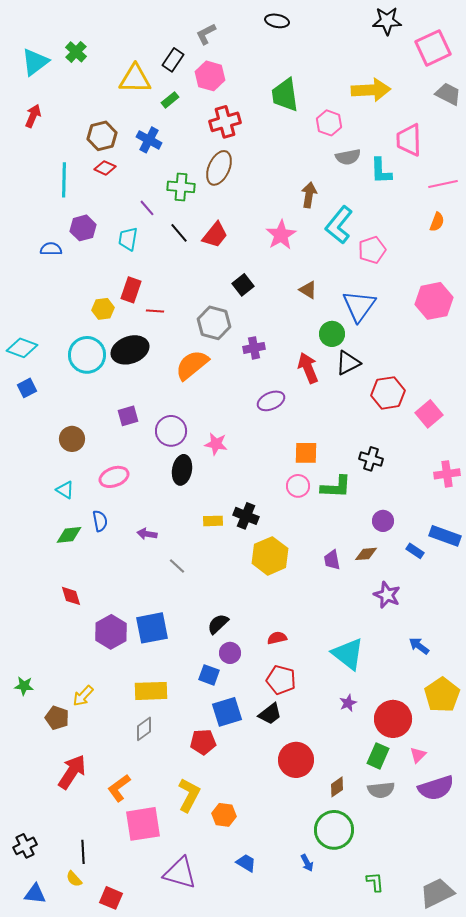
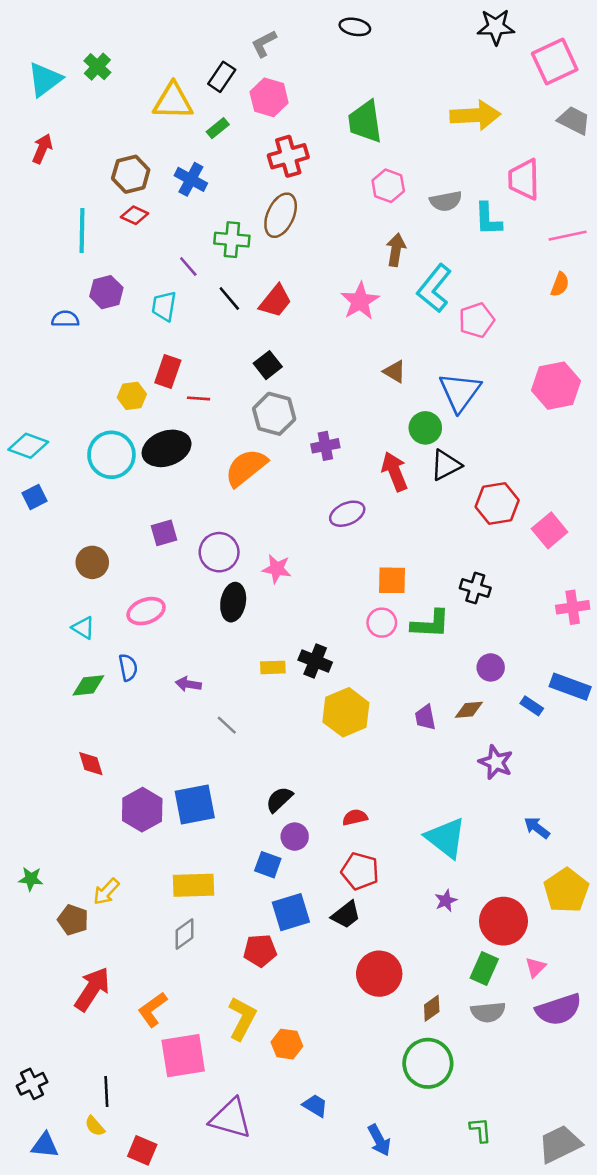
pink hexagon: (329, 123) -> (388, 186), moved
black square: (243, 285) -> (268, 365), moved
blue arrow: (307, 863) -> (379, 1140), moved, size x1.4

